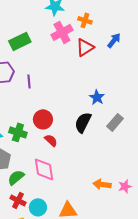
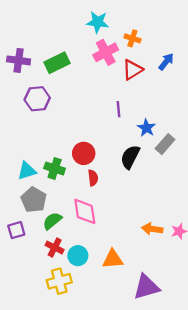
purple line: (29, 81) -> (119, 109), moved
gray rectangle: (115, 122) -> (165, 144), moved
red semicircle: (51, 140) -> (93, 178), turned 40

